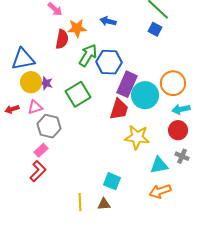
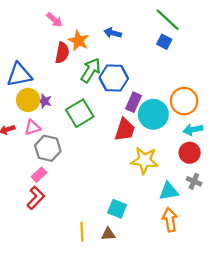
orange star: (77, 28) -> (79, 41), turned 30
purple rectangle: (127, 84) -> (134, 102), size x0.7
orange arrow: (160, 191) -> (170, 220), turned 100

